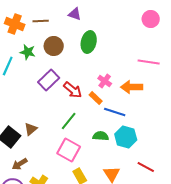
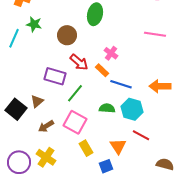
brown circle: (54, 46) -> (67, 35), moved
purple rectangle: (49, 80) -> (55, 76), moved, turned 60
orange arrow: (132, 87) -> (160, 86), moved
brown arrow: (20, 164) -> (46, 126), moved
red line: (146, 167) -> (141, 135), moved

